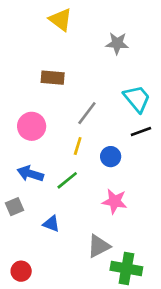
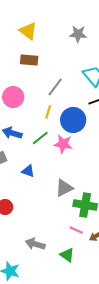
yellow triangle: (61, 20) -> (28, 31), moved
blue circle: (111, 157) -> (73, 120), size x1.6
pink star: (115, 201) -> (63, 144), moved

